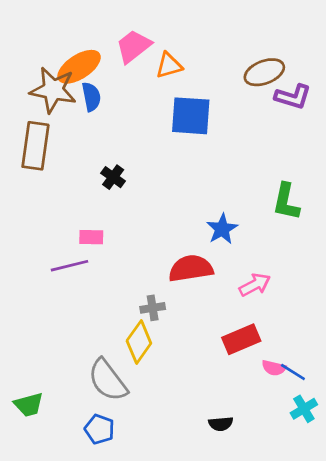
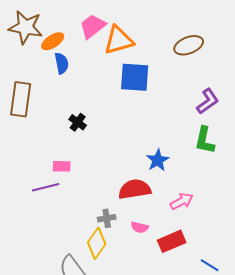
orange triangle: (169, 65) -> (119, 40), size x1.5
orange ellipse: (79, 67) -> (53, 41), size x0.7
brown star: (53, 90) -> (26, 27), moved
purple L-shape: (293, 97) -> (208, 101), moved, turned -52
pink semicircle: (274, 368) -> (140, 227), moved

